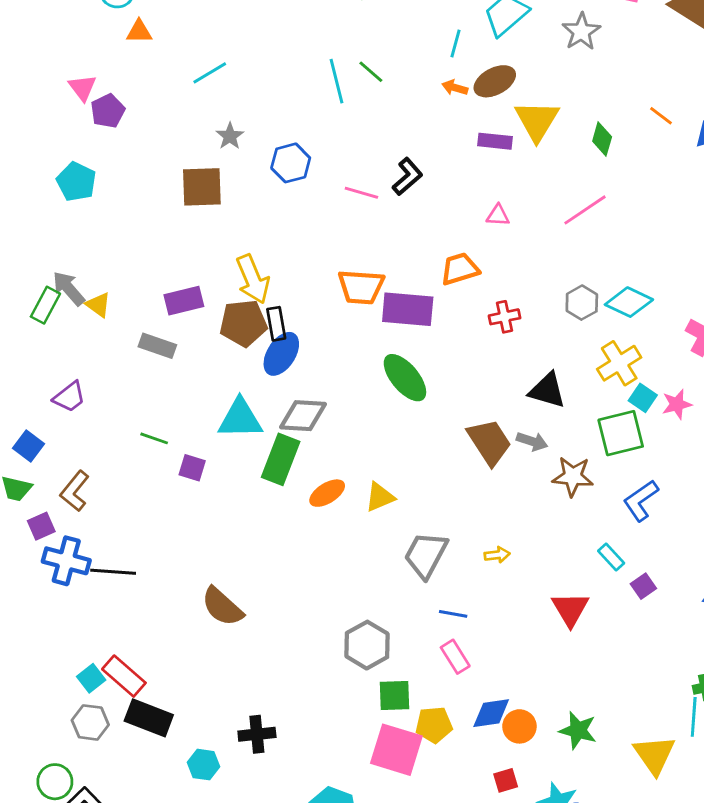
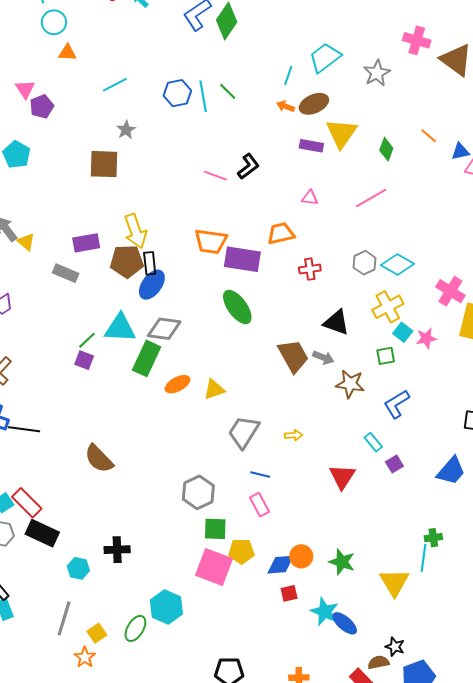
blue hexagon: (291, 163) -> (177, 93), moved
green square: (621, 433) -> (386, 356), size x0.6
green line: (154, 438) -> (87, 340), moved, turned -66
blue diamond: (491, 713) -> (280, 565), moved

